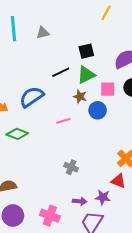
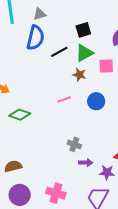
blue semicircle: (32, 97) -> (35, 38), moved, turned 140
blue circle: (98, 110) -> (96, 101), moved
purple arrow: (80, 201) -> (86, 163), moved

